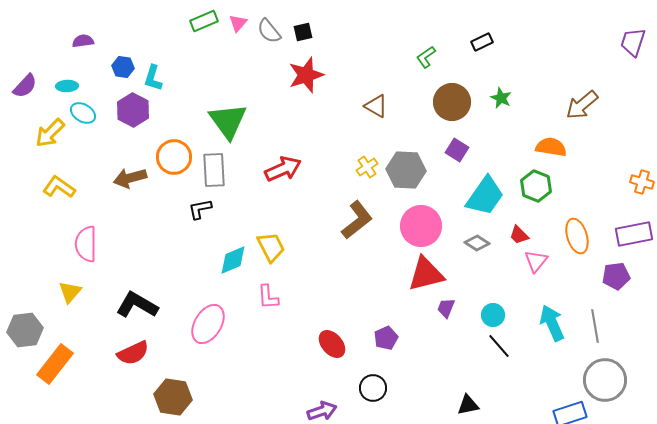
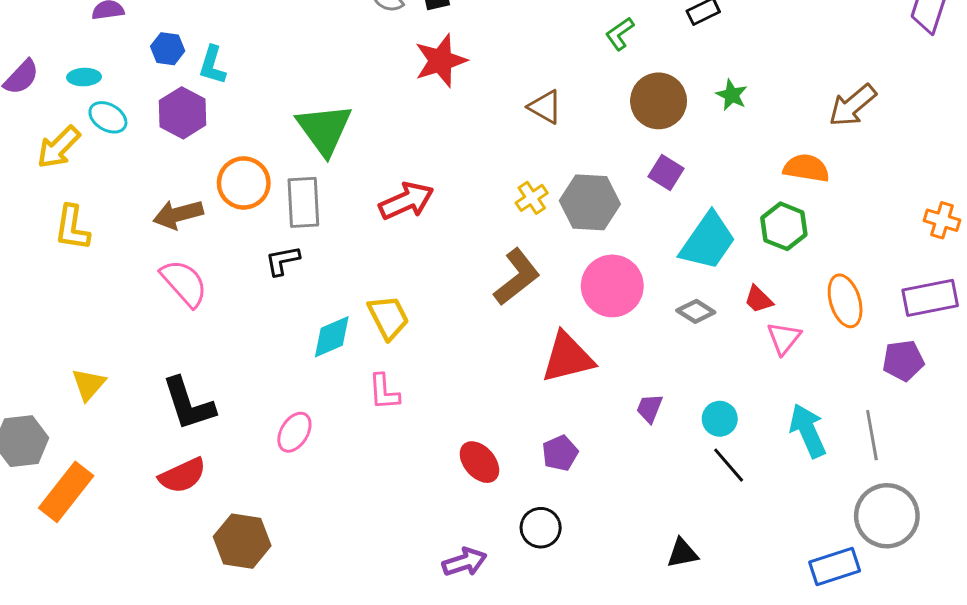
yellow L-shape: (59, 187) -> (72, 228), turned -116
pink semicircle: (86, 244) -> (184, 283), moved, turned 138
red triangle: (426, 274) -> (567, 358), moved
black L-shape: (137, 305) -> (188, 404), turned -138
pink ellipse: (208, 324) -> (294, 432), size x0.7

